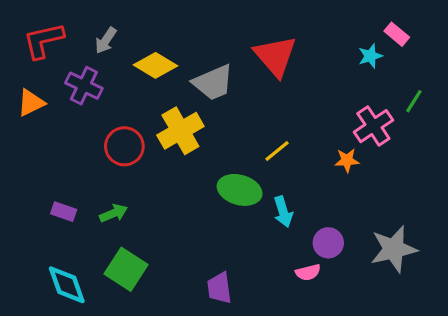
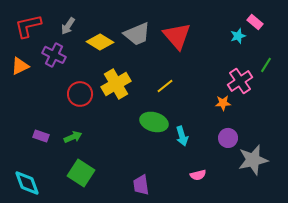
gray trapezoid: (213, 82) -> (137, 34), moved
yellow line: (277, 151) -> (165, 86), moved
purple circle: (328, 243) -> (228, 138), moved
cyan diamond: (67, 285) -> (27, 183), moved

